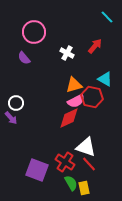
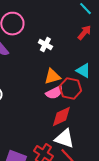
red arrow: (95, 46) -> (84, 33), moved
red diamond: (69, 118) -> (61, 117), moved

